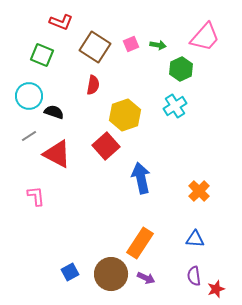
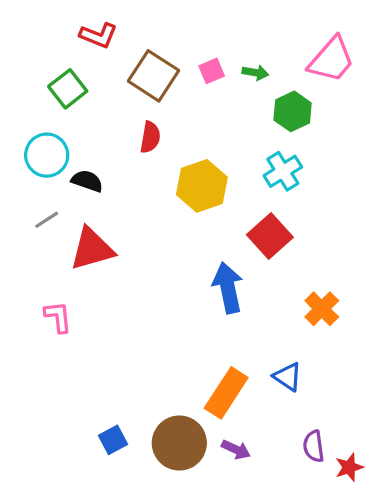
green square: (42, 55) -> (68, 89), turned 30
red square: (106, 146) -> (270, 236), moved
red triangle: (57, 154) -> (92, 249), turned -44
blue triangle: (195, 239) -> (288, 377), moved, turned 30

